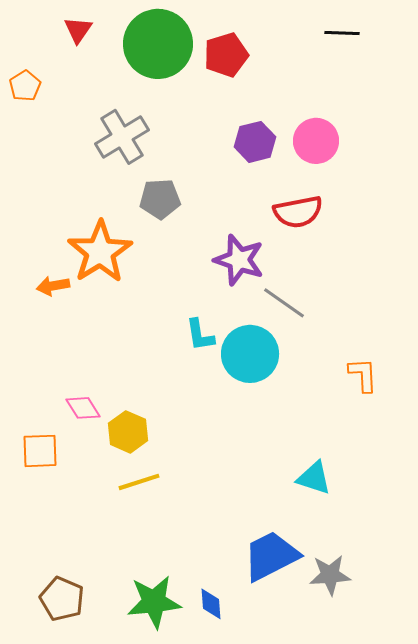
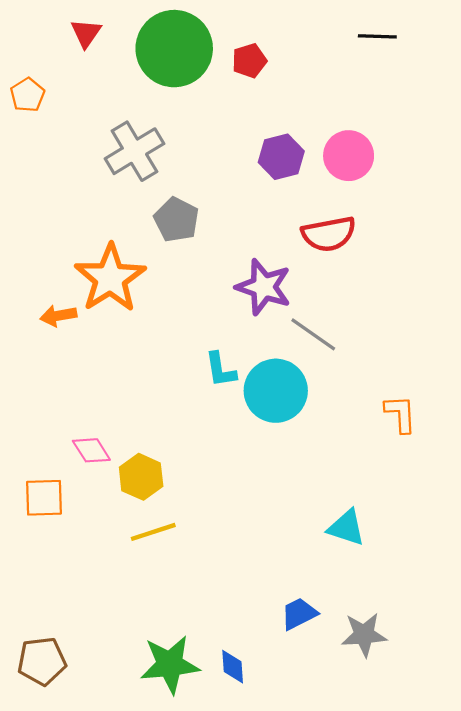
red pentagon: (226, 55) -> (249, 61), size x0.7
gray pentagon: (160, 199) -> (176, 220), turned 30
blue trapezoid: (271, 556) -> (299, 614), size x0.6
brown pentagon: (62, 599) -> (42, 661), moved, turned -30

